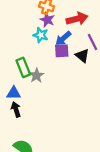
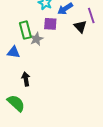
purple square: (62, 51) -> (50, 24), moved
black arrow: (16, 109) -> (26, 79), moved

